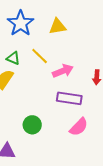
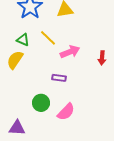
purple rectangle: (69, 98) -> (59, 78), moved, size x0.6
pink semicircle: (79, 127) -> (66, 112), moved

